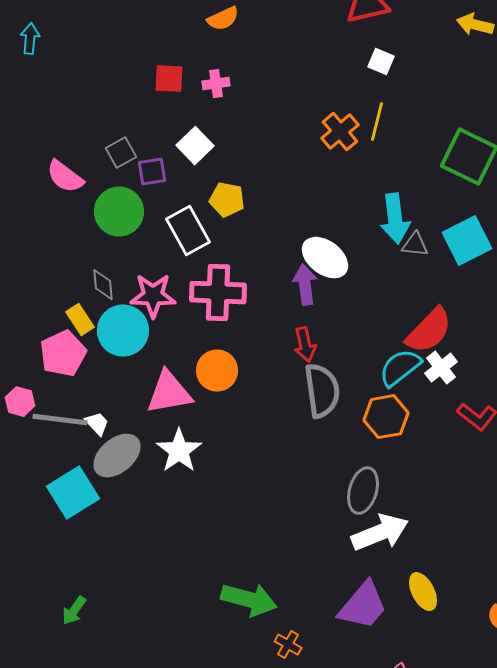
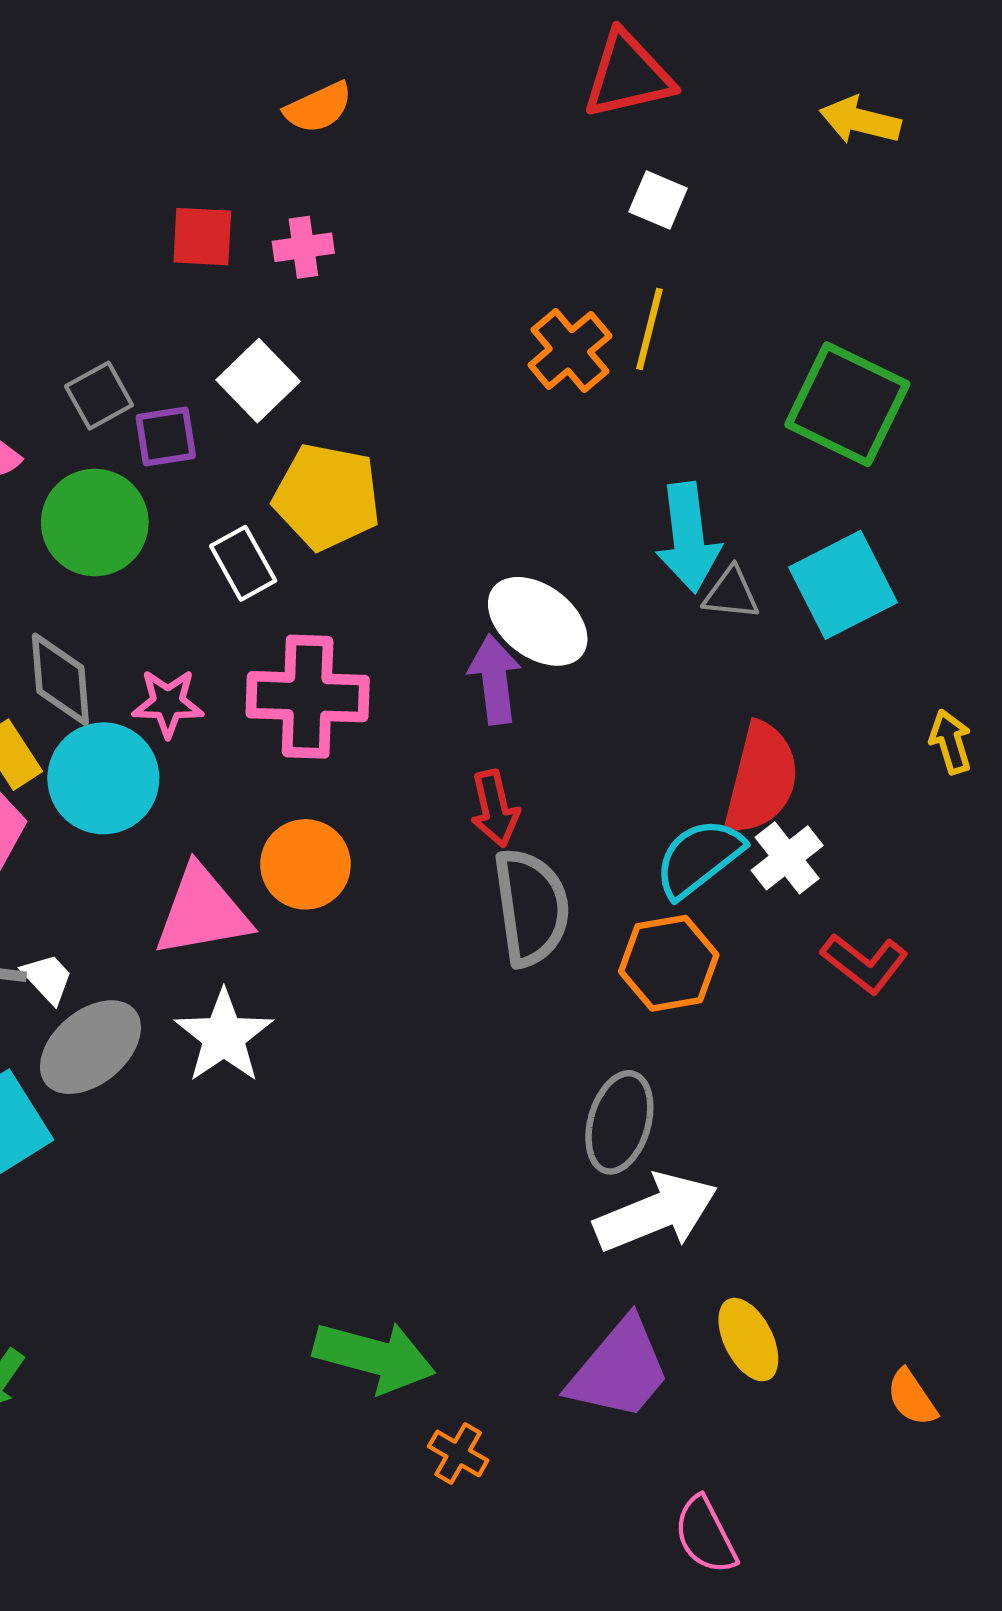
yellow pentagon: (227, 200) -> (327, 497), size x1.4
white rectangle: (188, 231) -> (243, 563), size x0.7
gray diamond: (103, 285) -> (60, 679), size x1.4
pink star: (153, 296) -> (168, 703), size x0.7
red semicircle: (429, 331) -> (761, 778), turned -30

